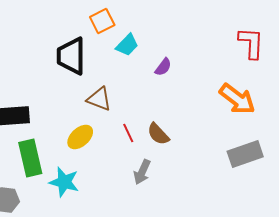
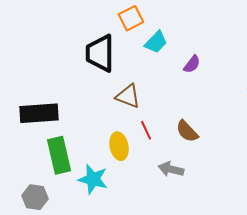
red line: (128, 133) -> (146, 130), moved
yellow ellipse: (80, 137) -> (119, 146), moved, turned -60
gray arrow: (142, 172) -> (171, 169), turned 80

